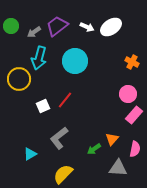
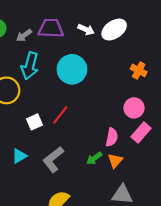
purple trapezoid: (57, 26) -> (51, 28), turned 40
green arrow: (94, 149) -> (94, 158), moved
pink semicircle: (135, 149) -> (112, 137), moved
cyan triangle: (30, 154) -> (19, 156), moved

